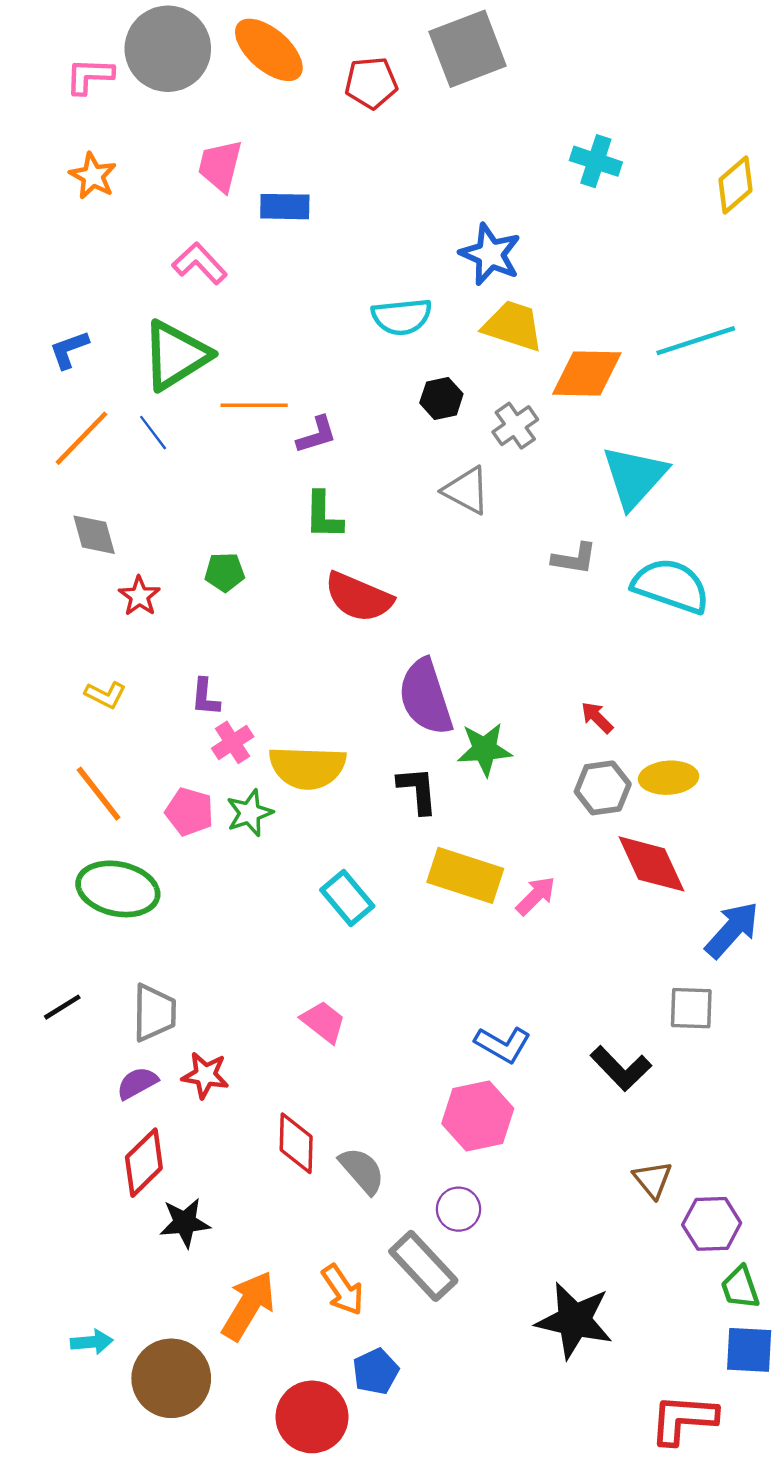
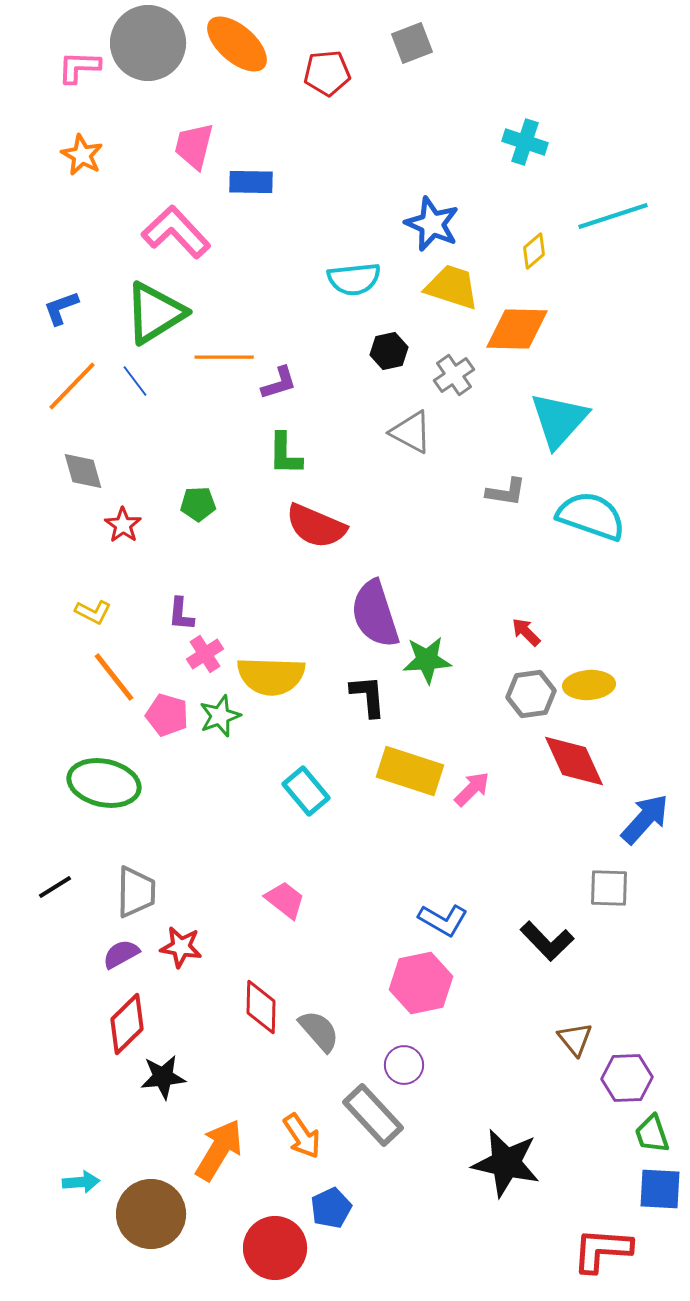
gray square: (468, 49) -> (412, 43), size x0.6
yellow diamond: (736, 185) -> (534, 251), moved, size x0.7
pink L-shape: (200, 263) -> (176, 232), size x1.4
cyan line: (696, 341) -> (613, 216), moved
orange line: (99, 794) -> (114, 677), moved

